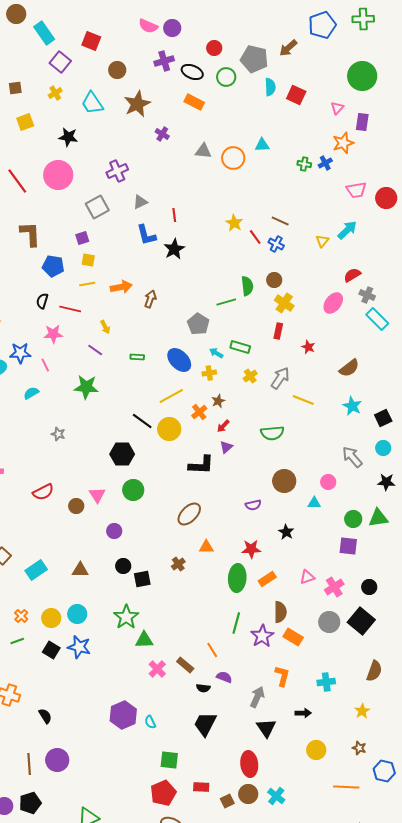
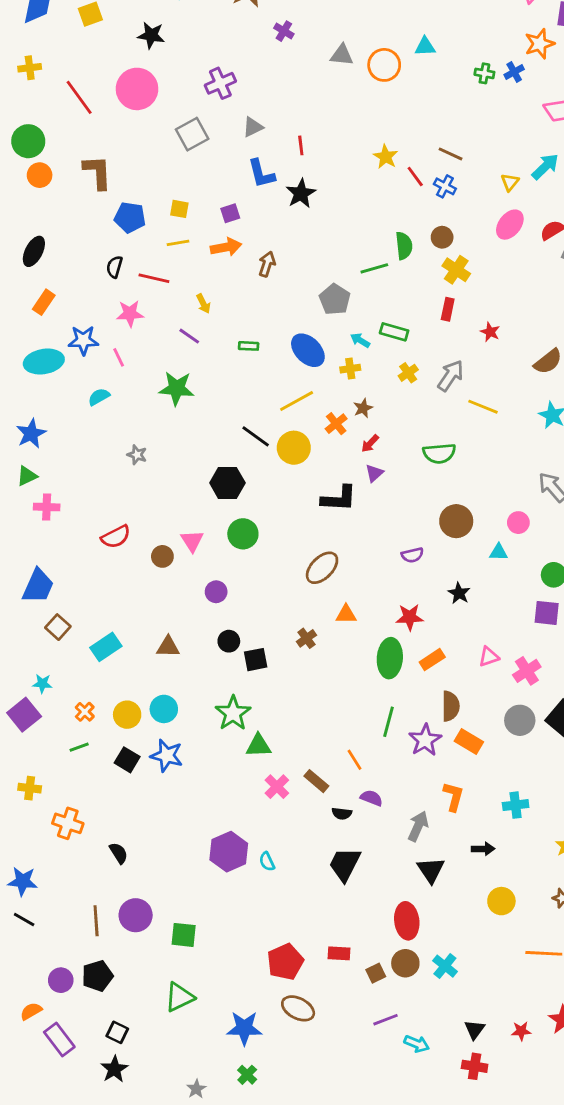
purple square: (82, 238) -> (230, 213), moved
pink ellipse: (333, 303) -> (510, 225), moved
green square: (169, 760) -> (184, 935), moved

